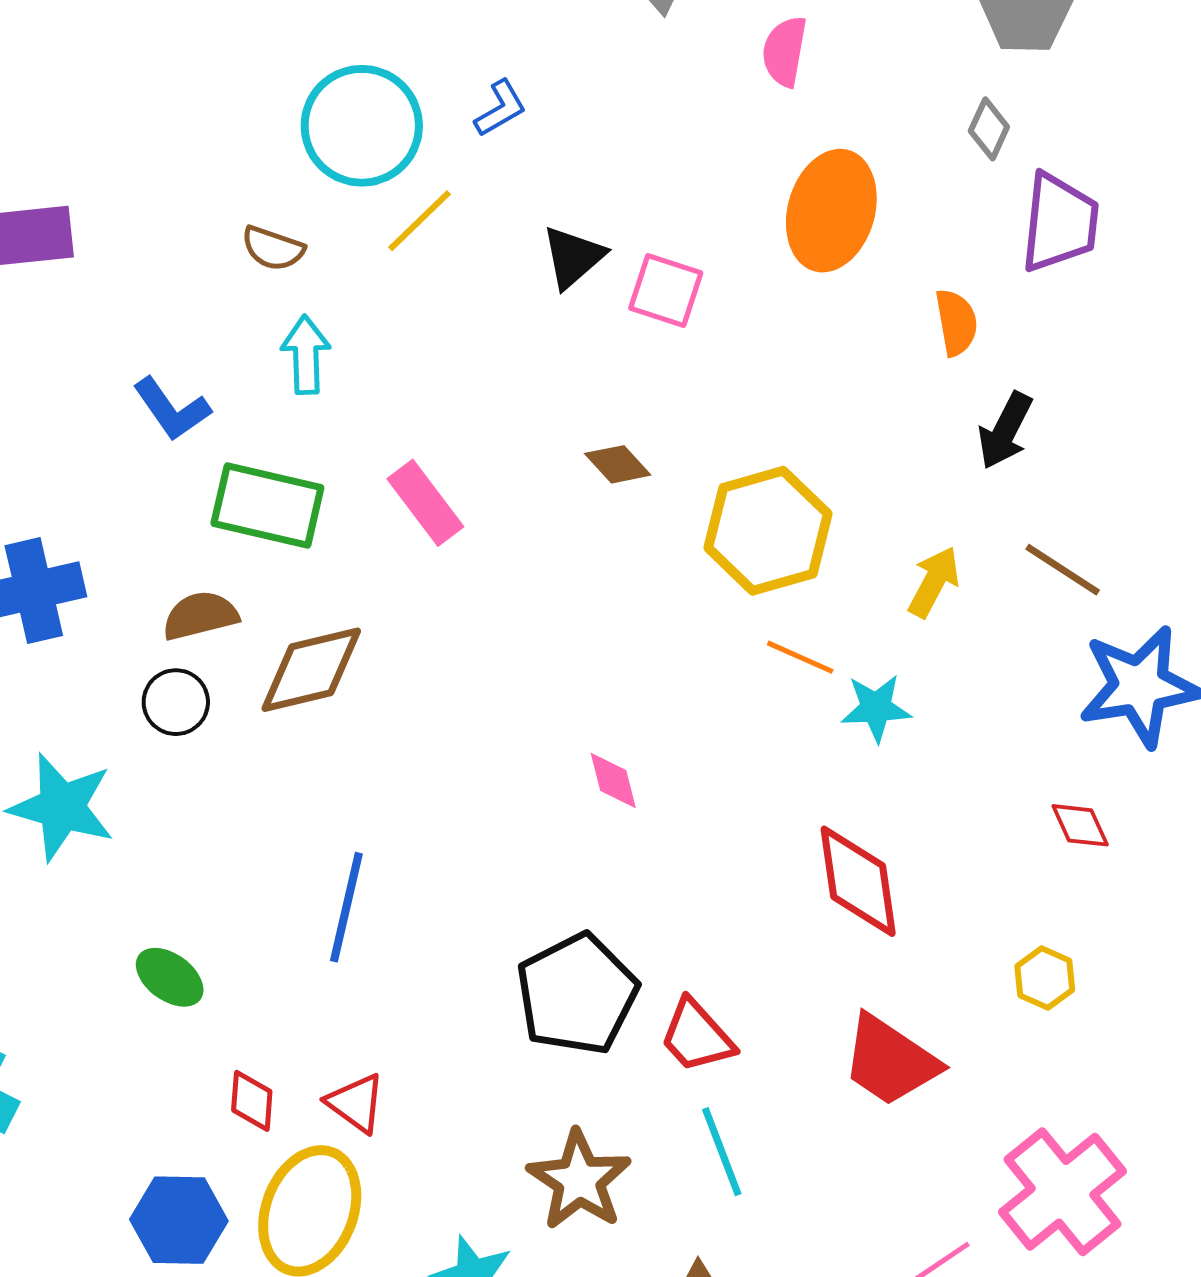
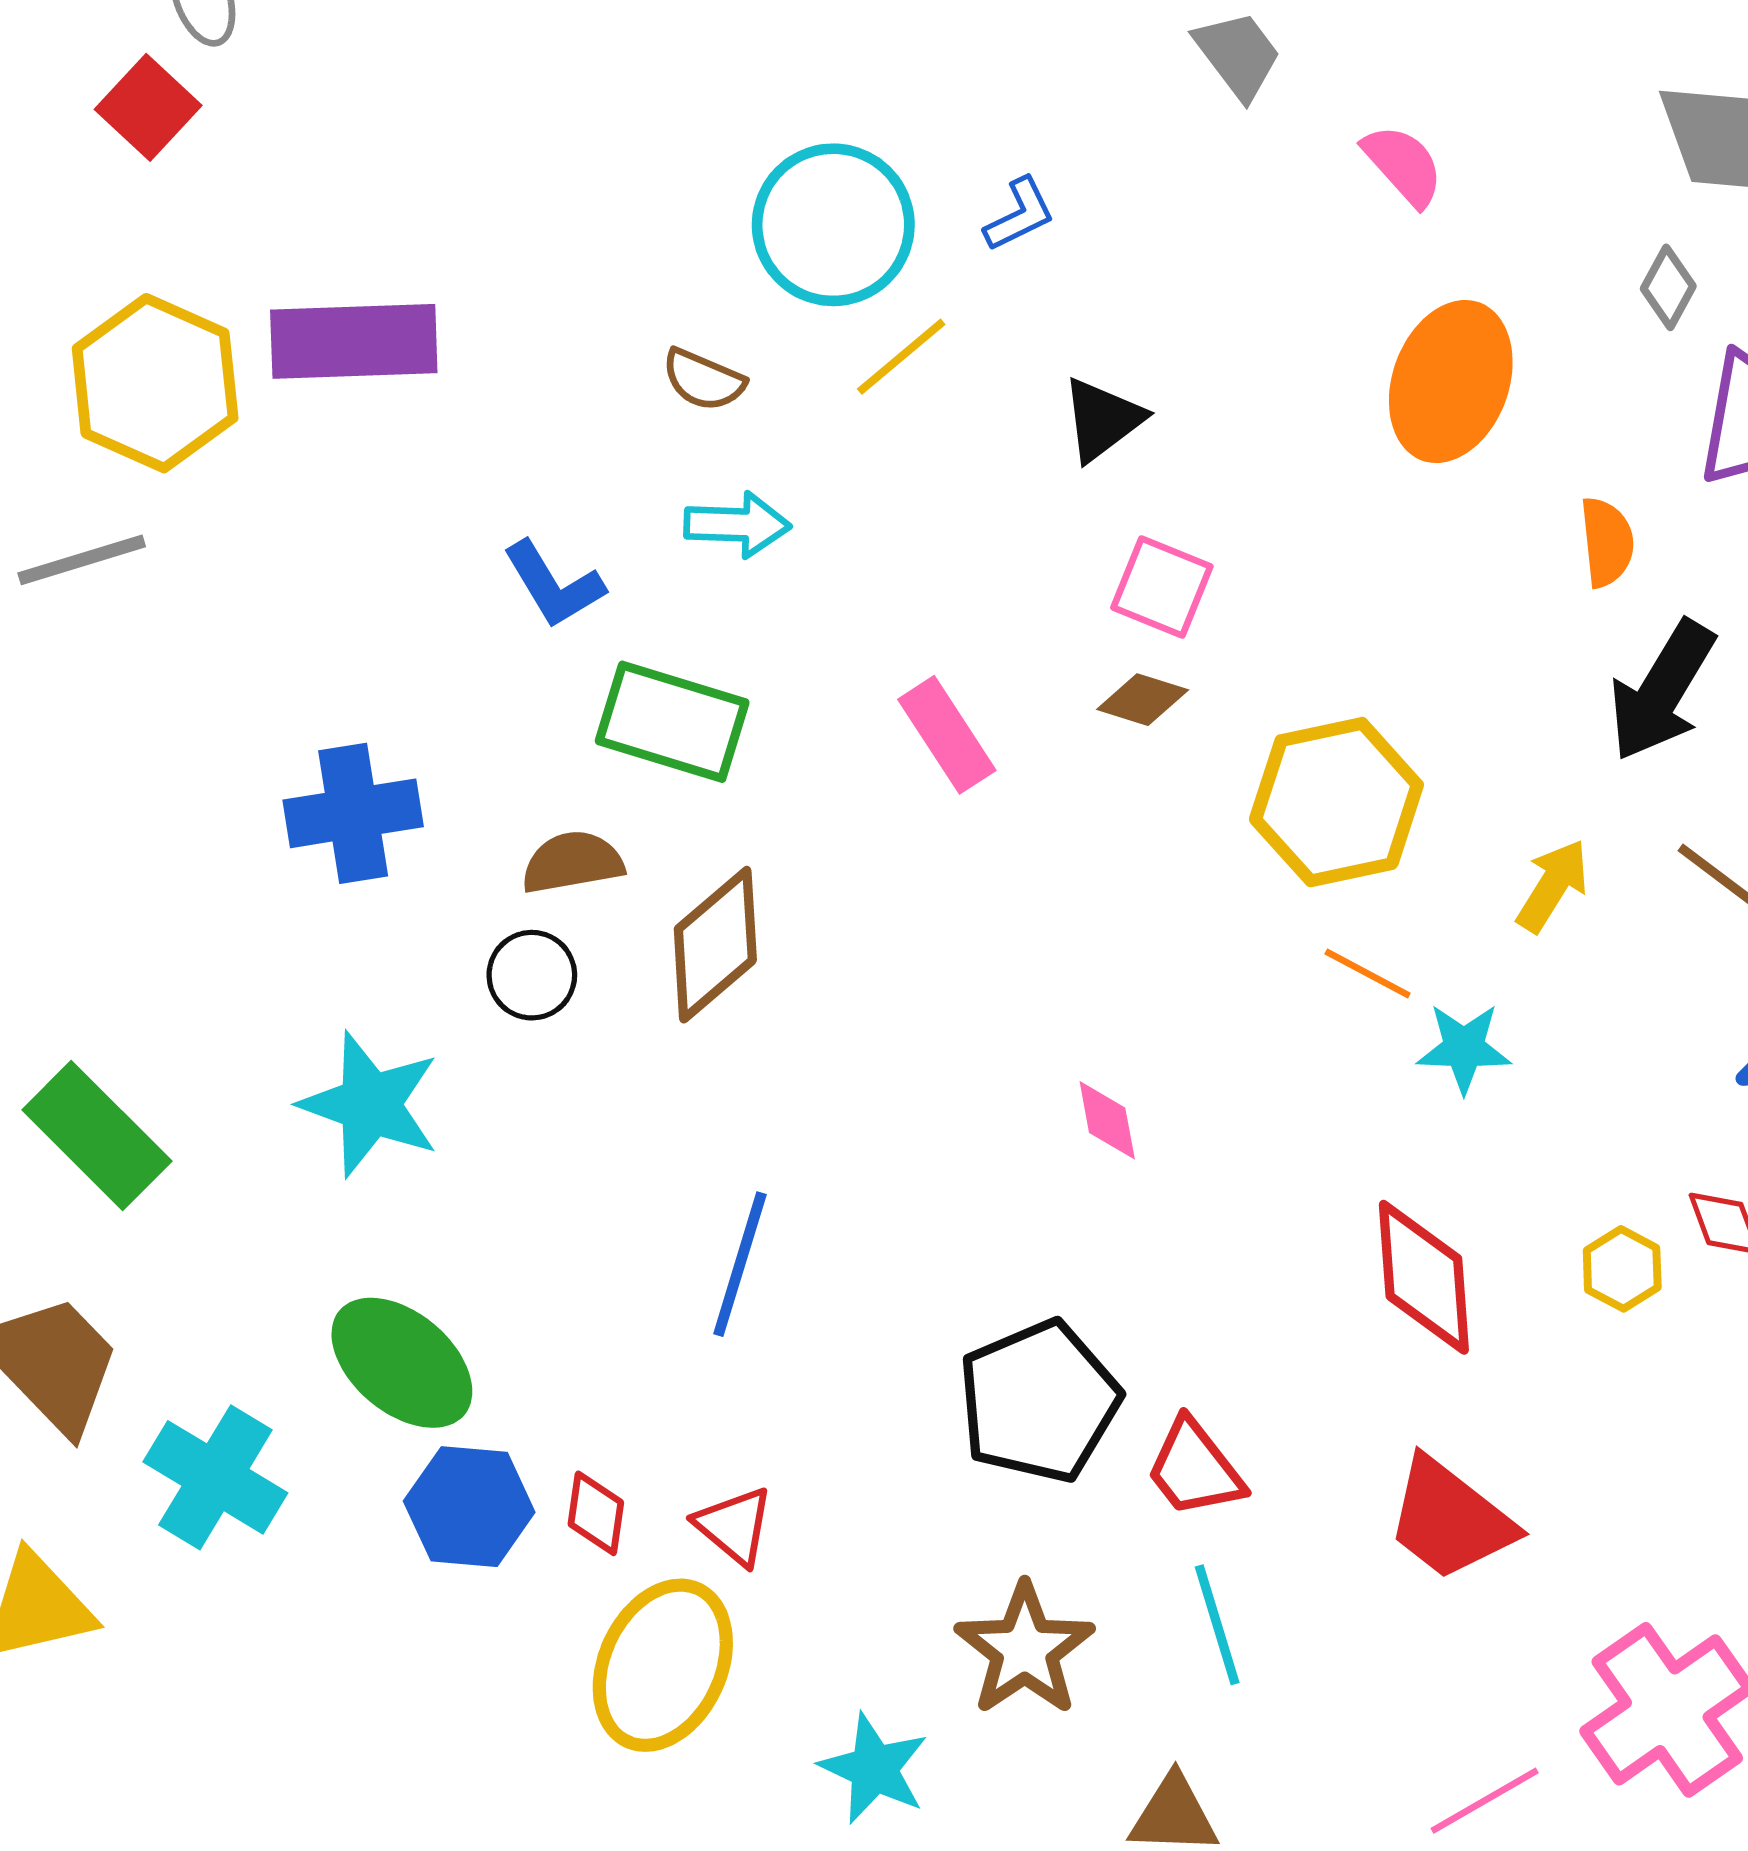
pink semicircle: (785, 51) -> (1403, 165), turned 124
pink square: (666, 290) -> (1162, 587), moved
cyan arrow: (306, 355) -> (737, 525), turned 90
black arrow: (1005, 431) -> (1662, 691), size x1.4
brown diamond: (618, 464) -> (1143, 700), turned -34
pink rectangle: (425, 503) -> (947, 735), moved
brown diamond: (311, 670) -> (715, 945), turned -31
green ellipse: (170, 977) -> (402, 1363), moved, size x1.6
yellow hexagon: (1045, 978) -> (1622, 1269), moved
blue hexagon: (179, 1220) -> (469, 1507), moved

